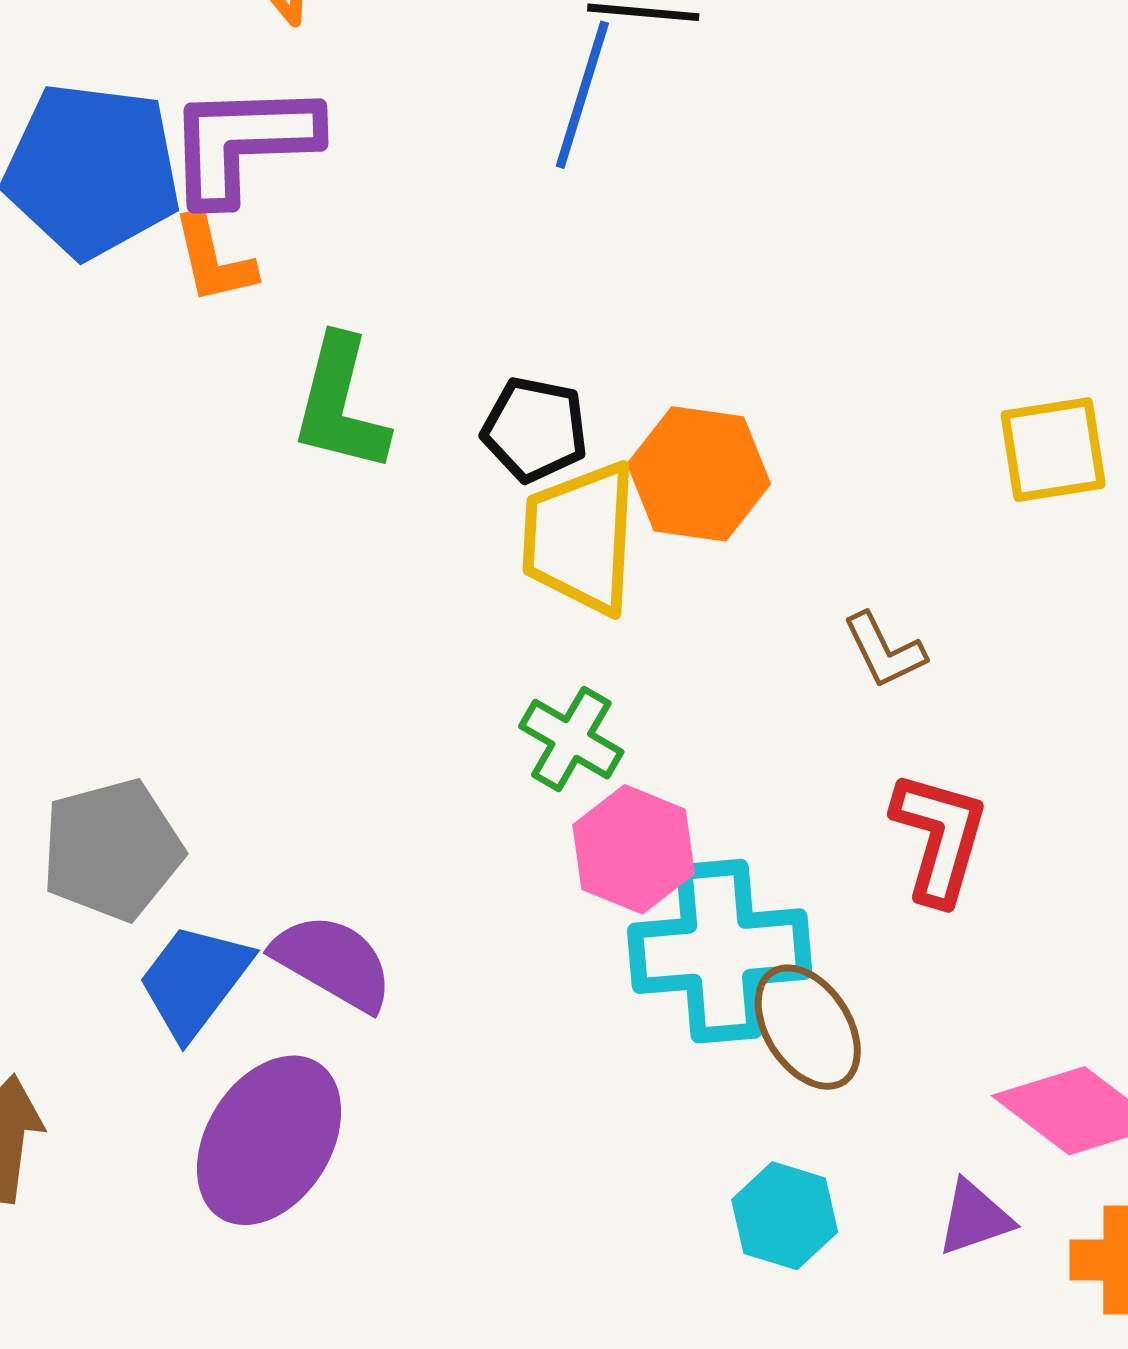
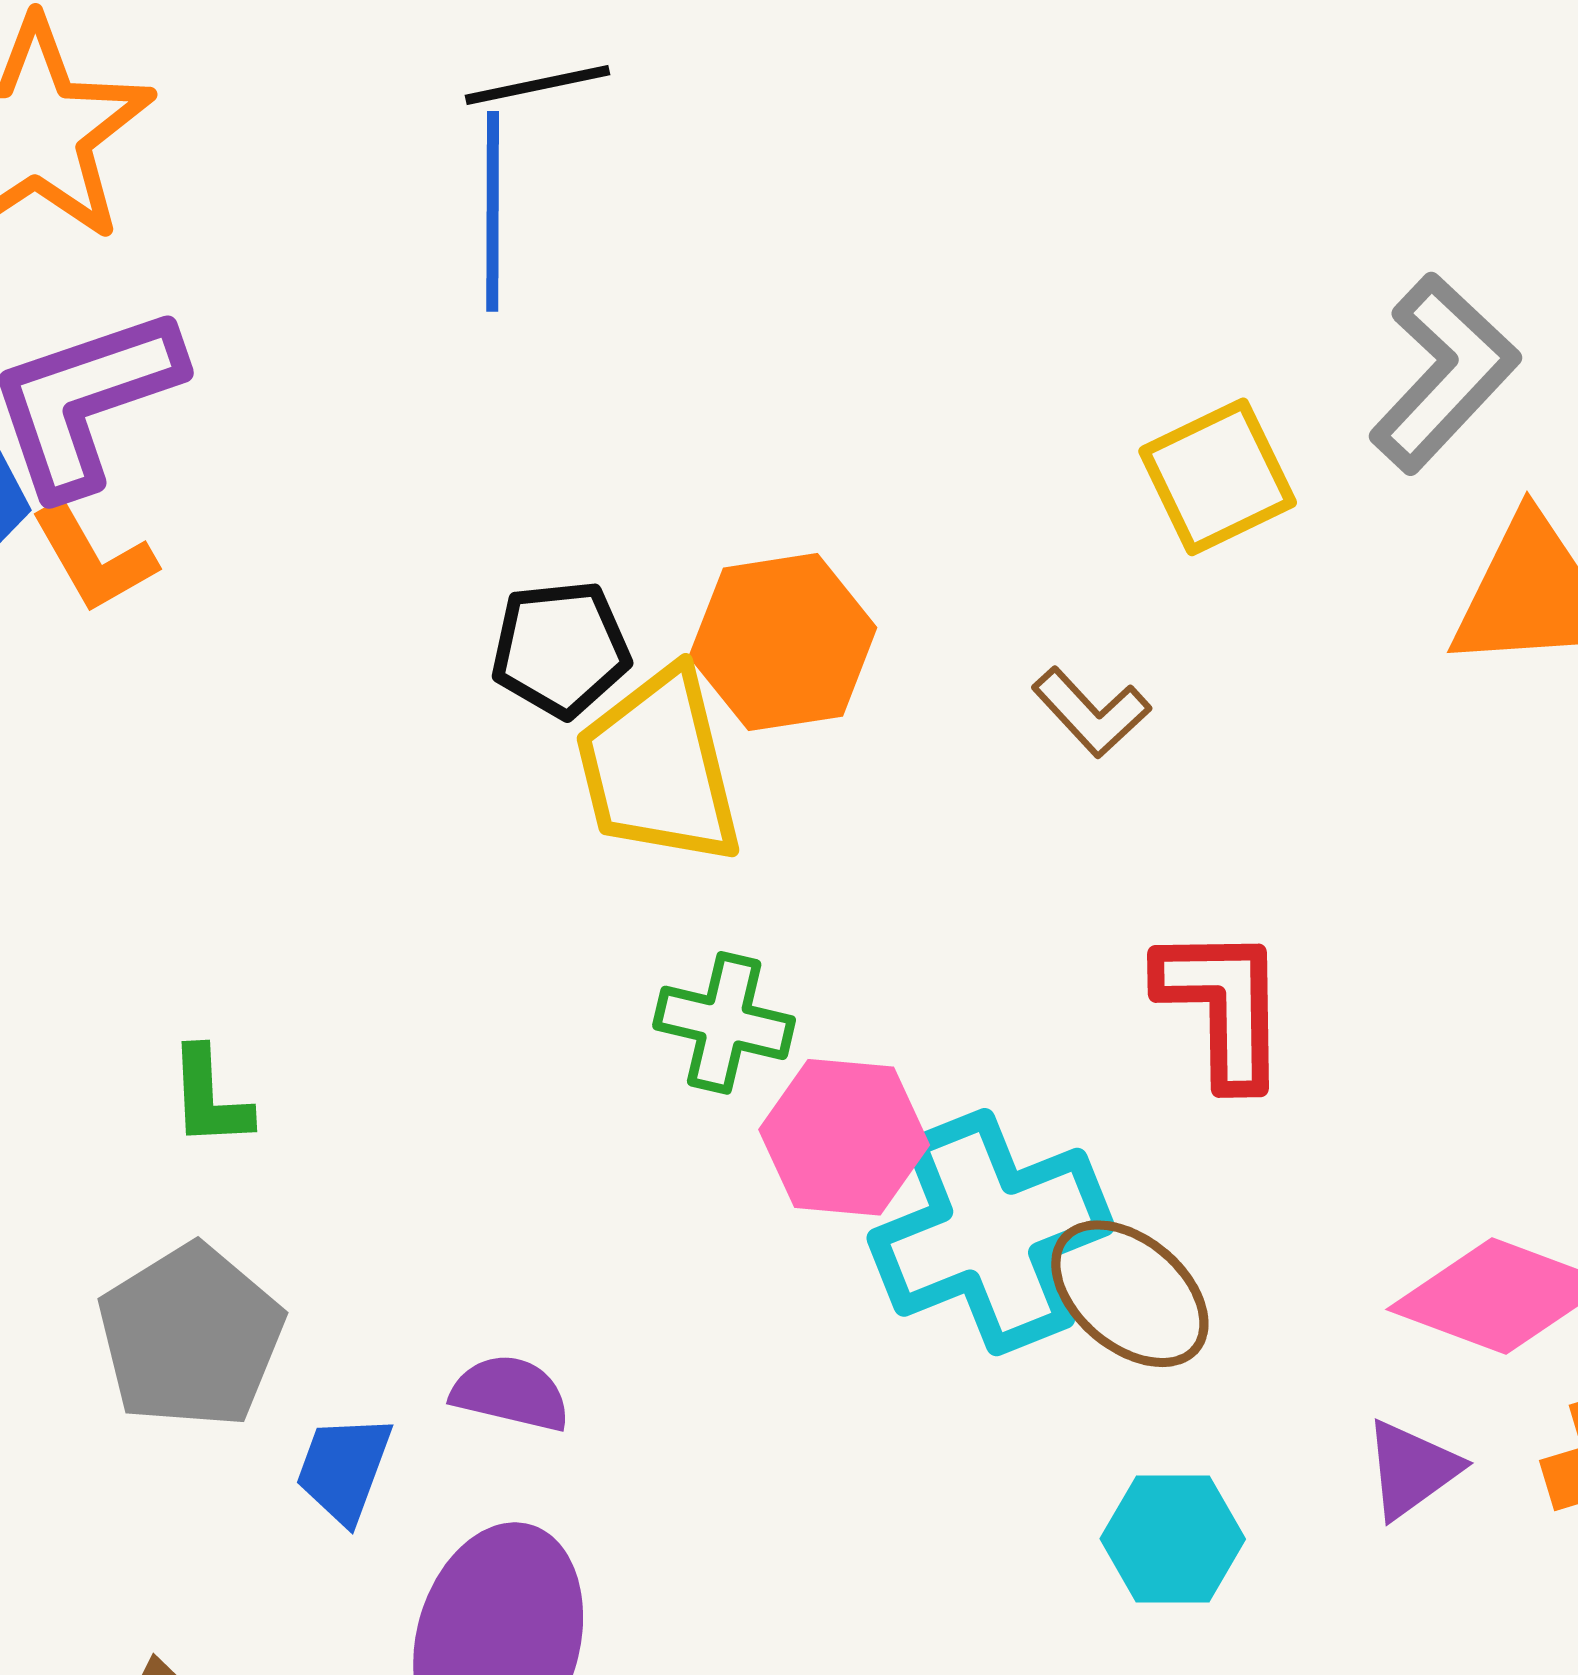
green L-shape: (340, 404) -> (210, 1097), moved, size x0.6
brown L-shape: (884, 650) -> (1091, 712), moved
purple semicircle: (333, 962) -> (510, 1393), size x0.7
blue trapezoid: (194, 980) -> (344, 1469), size x0.7

